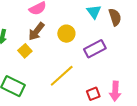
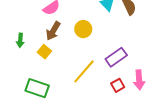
purple rectangle: (95, 49) -> (116, 57), moved

